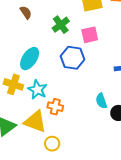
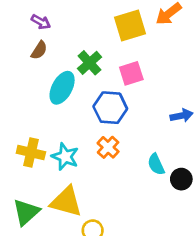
brown semicircle: (26, 12) -> (39, 50), turned 72
cyan ellipse: (30, 59) -> (62, 88), moved
orange cross: (55, 107) -> (108, 147), moved, turned 35

